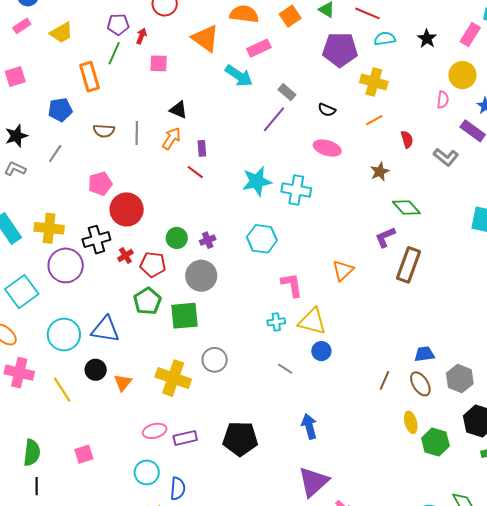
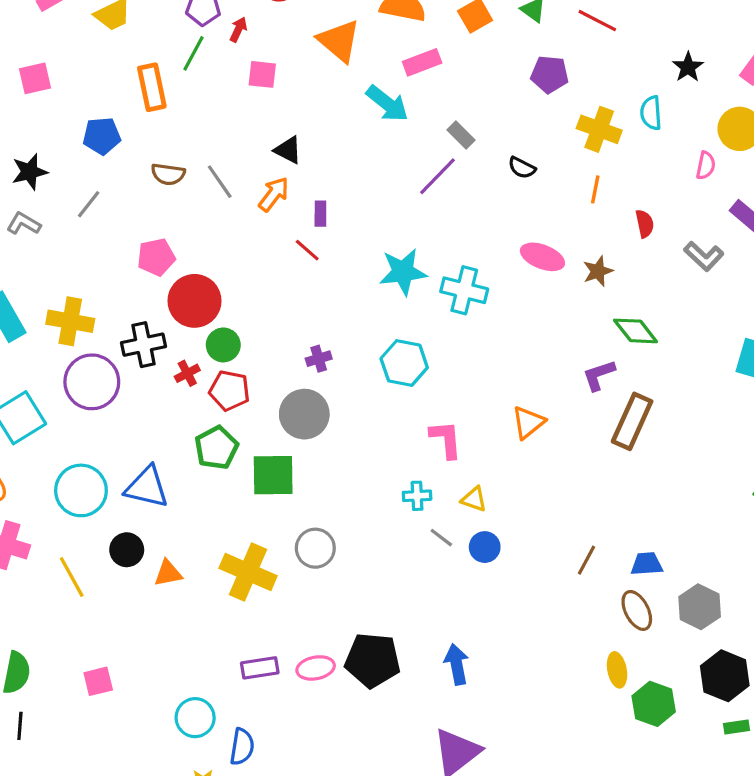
cyan semicircle: (385, 39) -> (651, 113), moved, turned -90
purple pentagon: (340, 50) -> (550, 74), size x0.7
orange line: (374, 120) -> (595, 189), turned -54
gray line: (137, 133) -> (220, 182), turned -40
pink ellipse: (327, 148) -> (542, 257), moved
green circle: (177, 238) -> (223, 345), moved
yellow triangle: (312, 321) -> (474, 499), size x0.6
gray line: (285, 369) -> (441, 538), moved
brown line: (385, 380) -> (587, 560), moved
orange triangle: (123, 383) -> (168, 573), turned 36
pink ellipse: (155, 431) -> (316, 668), moved
black pentagon: (240, 439) -> (373, 660), moved

